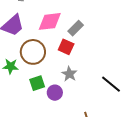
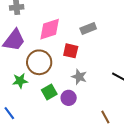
gray rectangle: (76, 28) -> (88, 29), moved, turned 35

